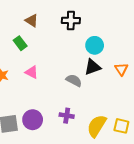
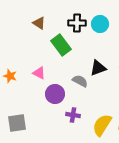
green rectangle: (20, 43) -> (61, 45), moved, size x1.5
cyan circle: (95, 45) -> (100, 24), moved
purple circle: (33, 120) -> (55, 94), moved

